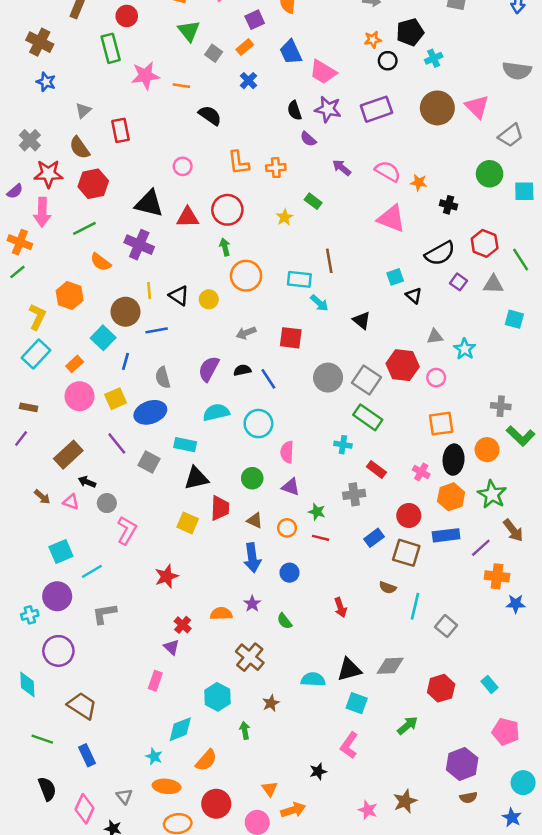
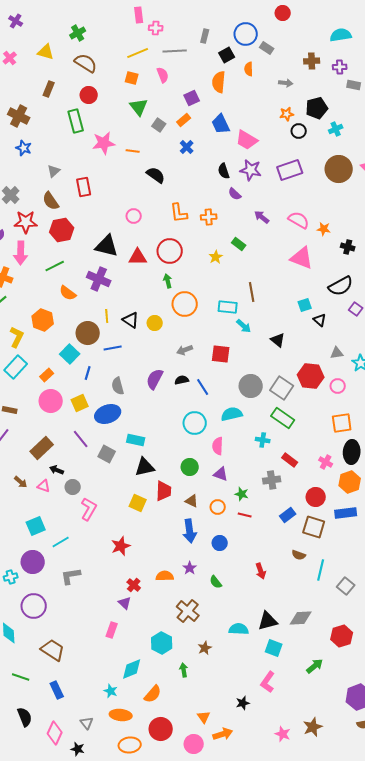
cyan semicircle: (216, 412) -> (232, 414), moved

